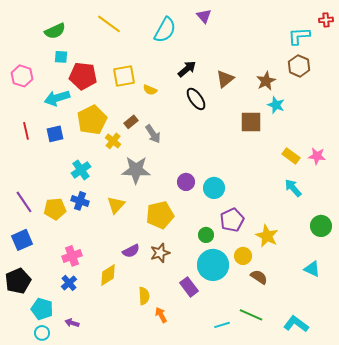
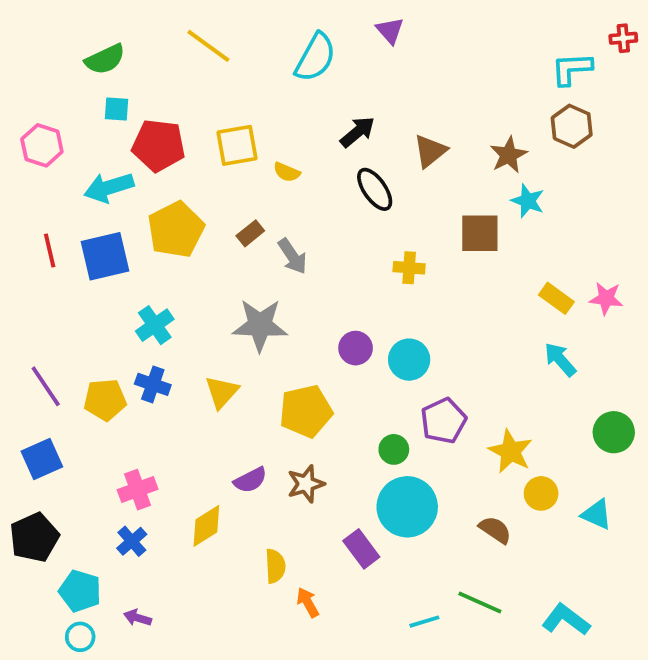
blue square: (55, 134) -> (105, 256), size x1.5
yellow cross: (113, 141) -> (409, 268), moved, turned -35
yellow circle: (243, 256) -> (541, 493), moved

